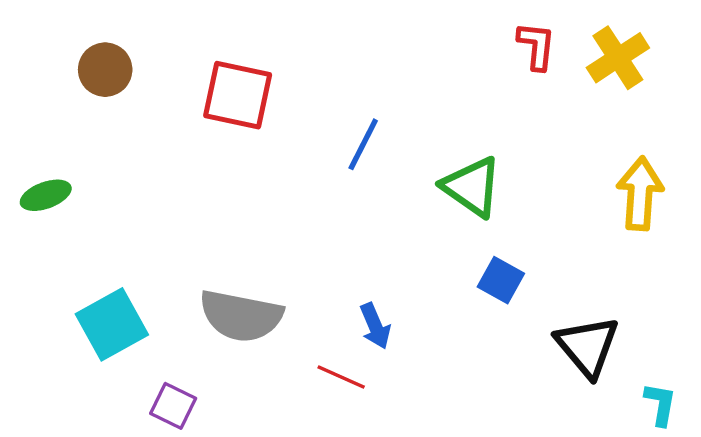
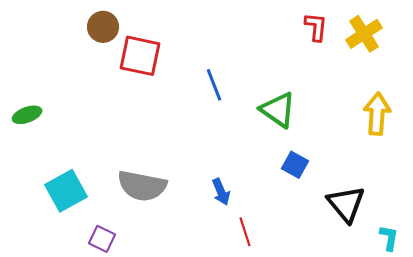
brown circle: (105, 70) -> (103, 27), moved
blue line: (363, 144) -> (214, 85), turned -48
red line: (341, 377) -> (245, 232), moved, turned 48

